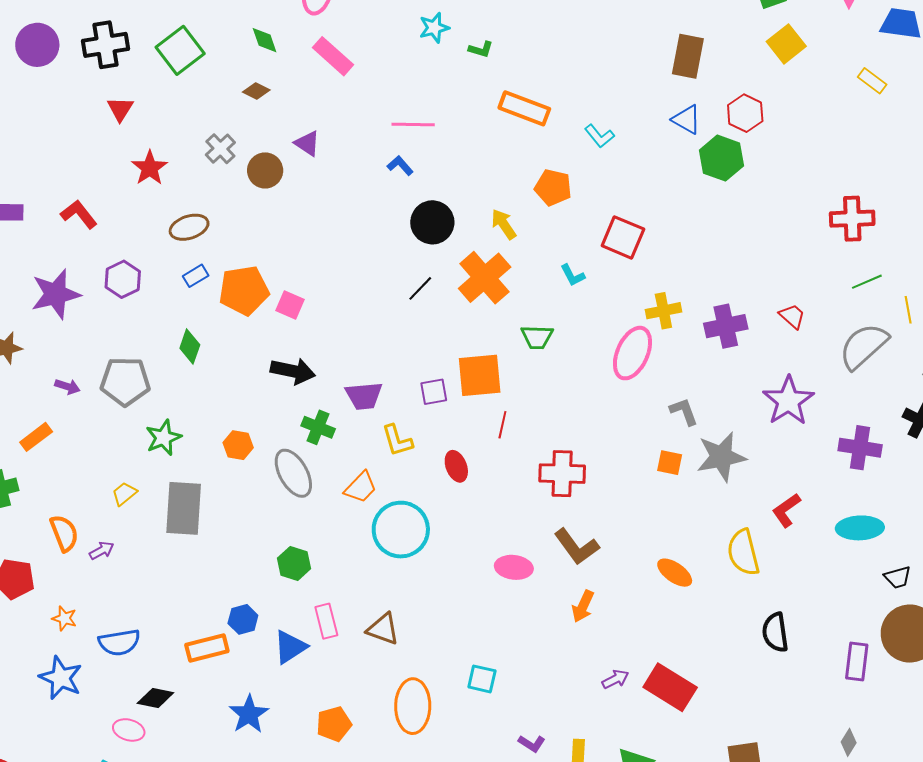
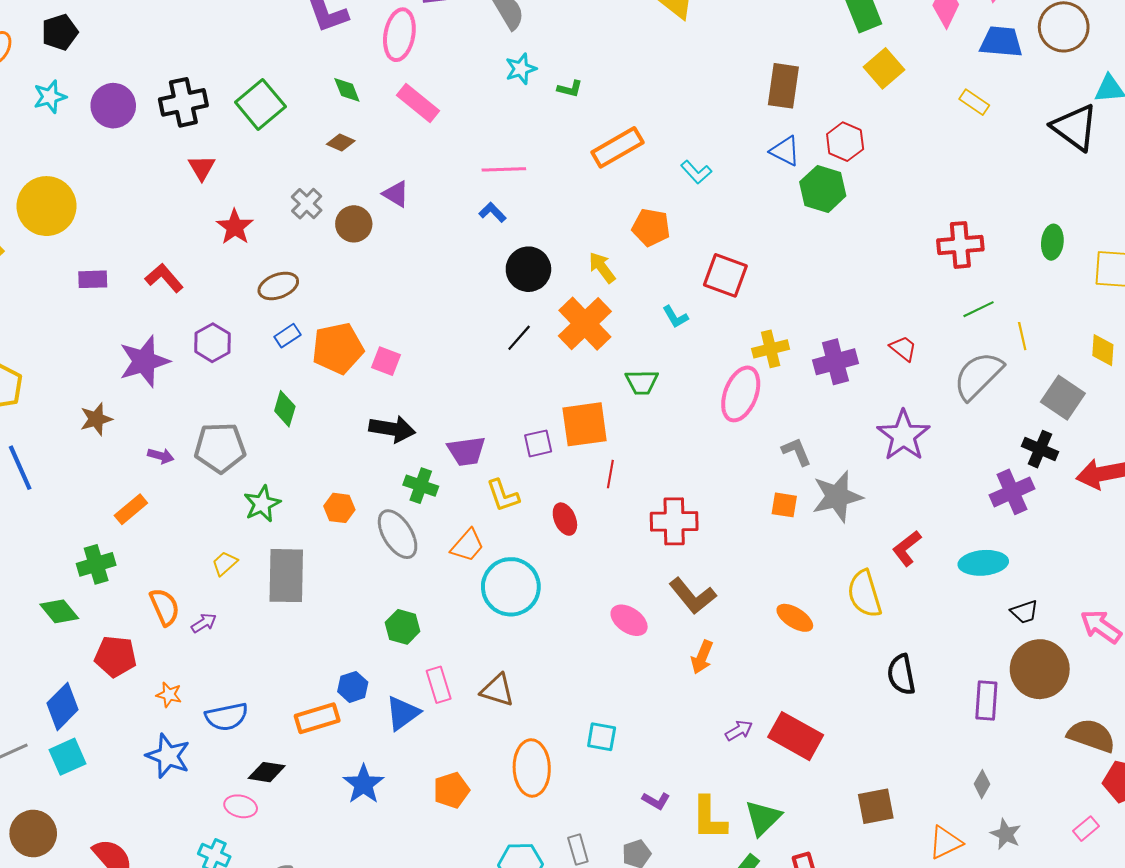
orange rectangle: (524, 108) -> (617, 147), turned -48
purple cross: (860, 448) -> (1012, 492), moved, turned -30
pink ellipse: (514, 567) -> (629, 620), turned 30

